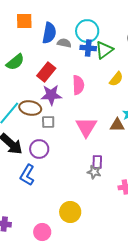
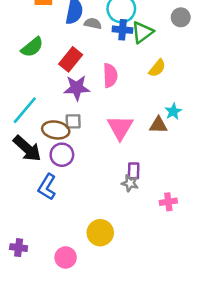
brown ellipse: (30, 108) -> (56, 130), moved

